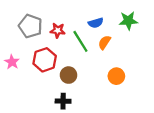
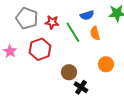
orange semicircle: (104, 42) -> (95, 33), turned -48
brown circle: (69, 75) -> (69, 72), moved
black cross: (63, 101) -> (81, 87), moved, turned 32

